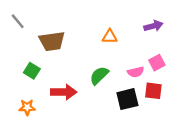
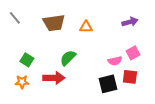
orange triangle: (110, 37) -> (86, 27), moved
brown trapezoid: (52, 41) -> (54, 23), moved
green semicircle: (99, 76) -> (68, 58), moved
orange star: (27, 107) -> (22, 82), moved

